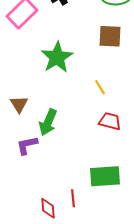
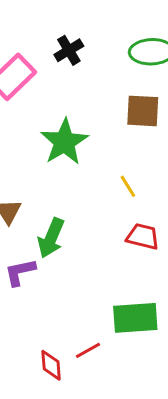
red line: (73, 198) -> (88, 350), turned 66

